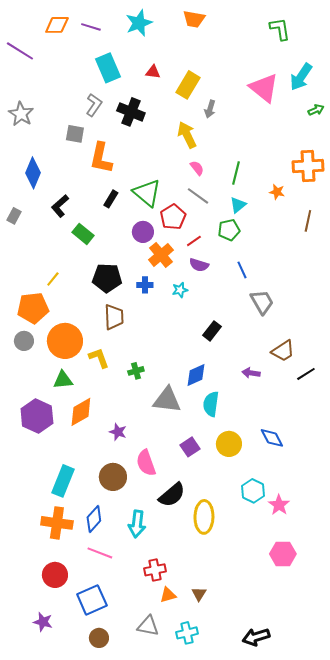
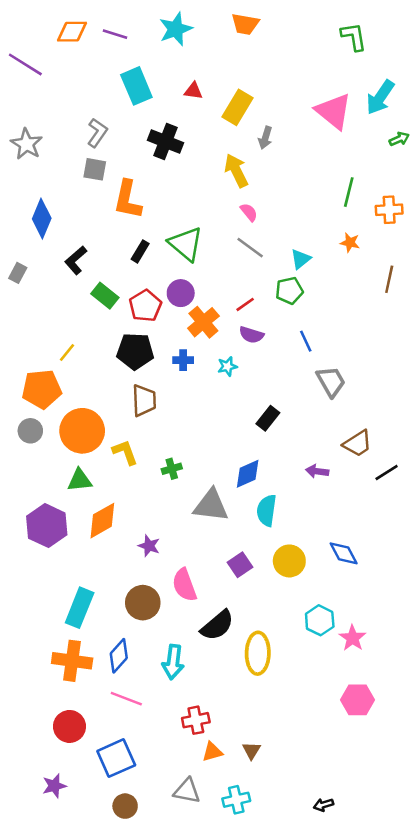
gray L-shape: (94, 105) -> (97, 133), moved
orange cross: (308, 166) -> (389, 210), size x0.7
green line: (236, 173) -> (349, 192), moved
red pentagon: (173, 217) -> (145, 306), moved
purple star: (43, 622) -> (54, 786), turned -30
black arrow: (256, 637) -> (323, 805), size x0.6

